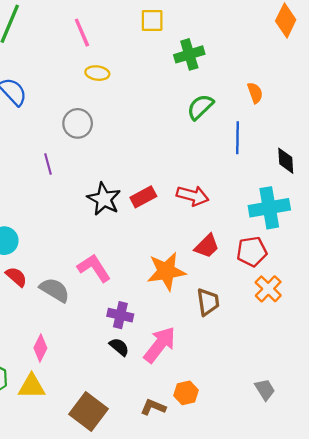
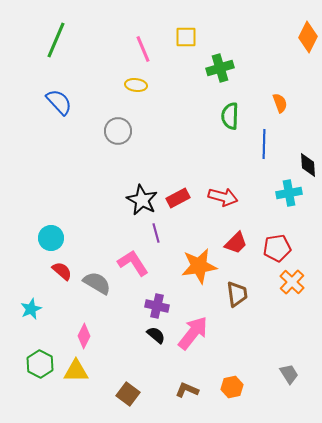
pink line: (82, 33) -> (143, 49), moved
green semicircle: (200, 107) -> (230, 116), turned -44
purple line: (48, 164) -> (156, 233), moved
cyan cross: (269, 208) -> (289, 193), moved, size x0.7
orange hexagon: (186, 393) -> (232, 387), moved
brown square: (89, 411) -> (128, 394), size x0.7

